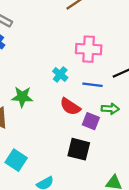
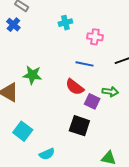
pink cross: (89, 49) -> (95, 37), size x0.7
cyan cross: (60, 74) -> (65, 23), moved, turned 32
blue line: (92, 85) -> (85, 64), moved

